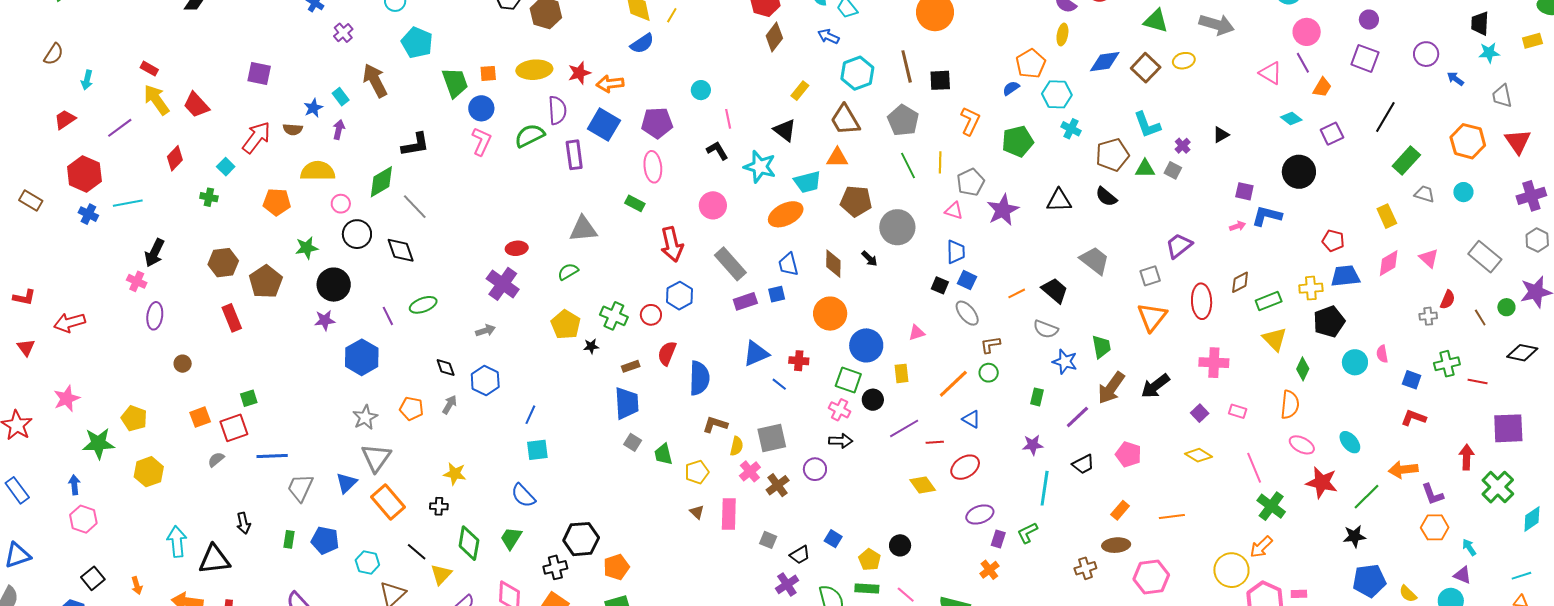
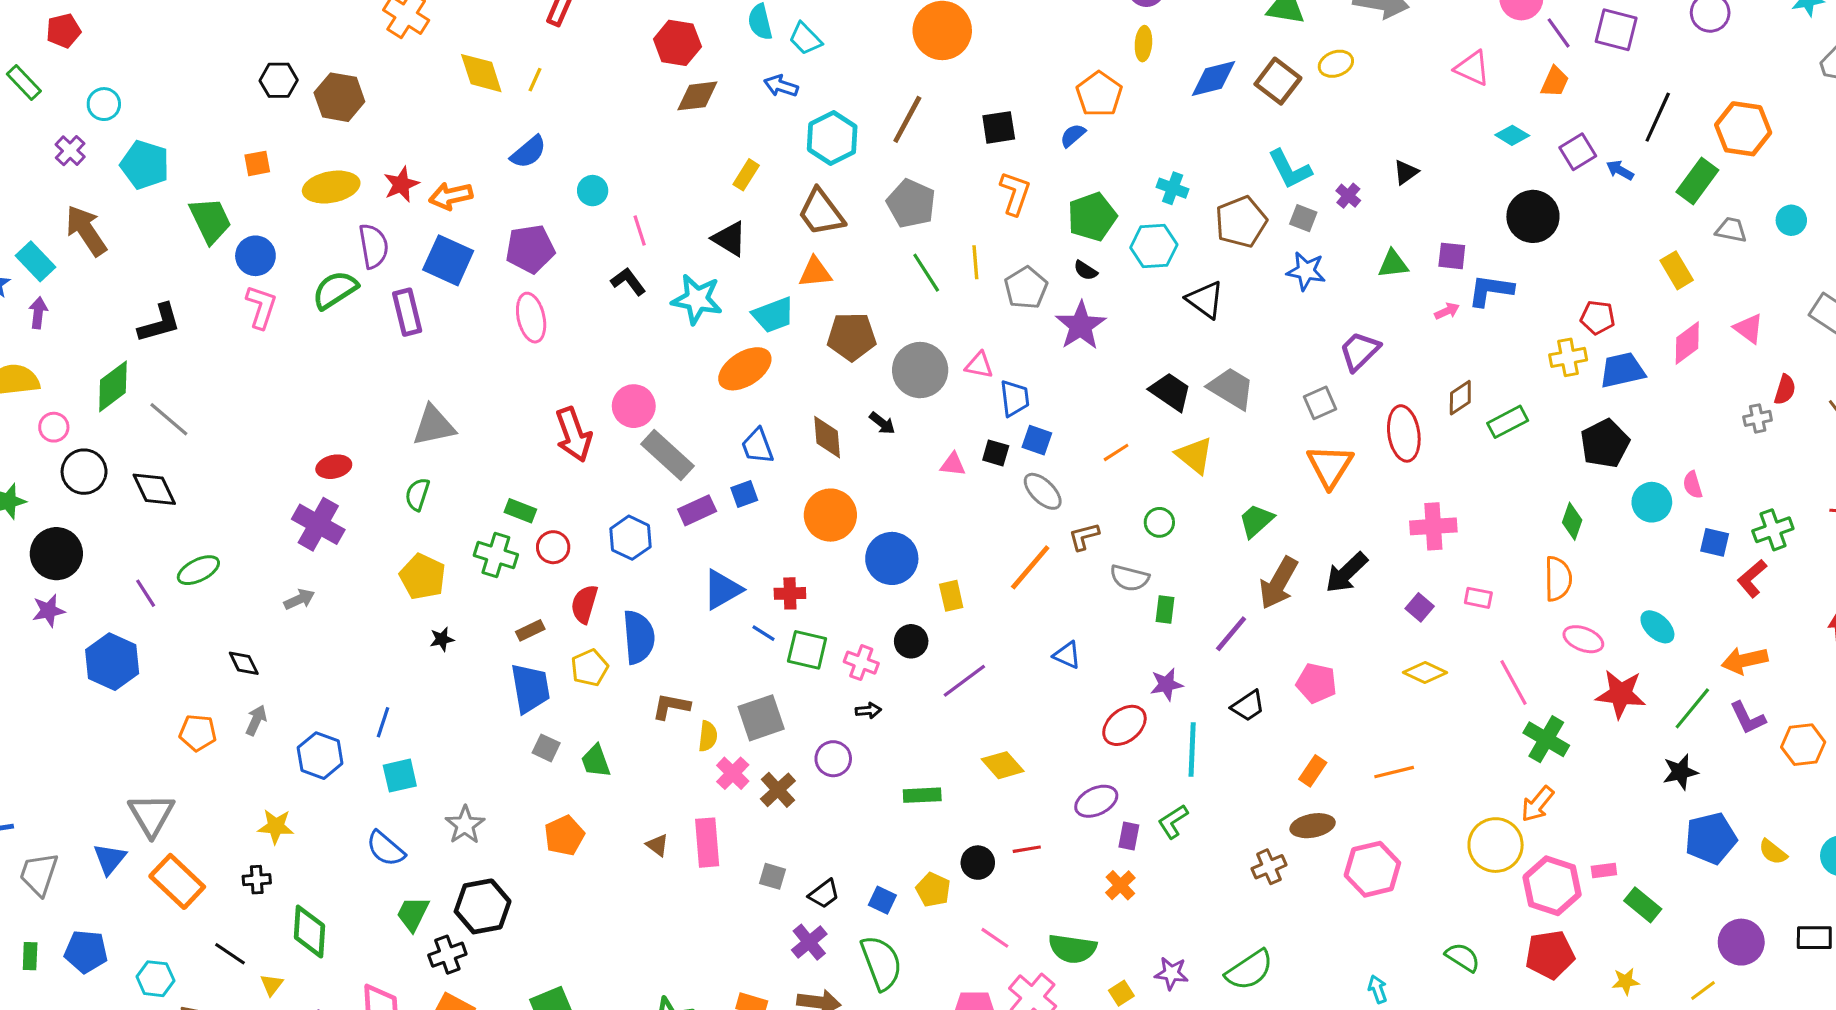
purple cross: (343, 33) -> (70, 151), moved
brown diamond: (774, 37) -> (697, 96), turned 52
blue semicircle: (642, 43) -> (528, 152), moved
purple line: (1303, 63) -> (1559, 33), moved
brown line: (907, 66) -> (907, 119), turned 48
orange square: (488, 73) -> (257, 163), moved
blue arrow: (1455, 79) -> (1620, 170), moved
black square: (940, 80) -> (999, 127), moved
cyan hexagon: (1057, 94) -> (1154, 246), moved
cyan rectangle: (341, 97) -> (35, 261), size x1.4
orange hexagon: (1468, 141) -> (1743, 129), moved
green triangle: (1145, 169) -> (1393, 264), moved
gray square: (1173, 170) -> (1303, 218), moved
black semicircle: (1106, 197) -> (1085, 270), moved, size x0.7
black triangle: (1059, 200) -> (1205, 300), moved, turned 44
green rectangle: (635, 203) -> (520, 511), moved
pink circle: (713, 205) -> (634, 406), moved
pink triangle: (954, 211) -> (979, 365), moved
green semicircle: (568, 272) -> (417, 494), turned -35
yellow cross: (1311, 288) -> (1568, 357), moved
black trapezoid: (1055, 290) -> (1171, 392), moved
blue hexagon: (679, 296) -> (631, 538), moved
gray semicircle: (1046, 329) -> (1130, 578), moved
pink triangle: (917, 333) -> (953, 464), moved, turned 30
yellow triangle: (1275, 339) -> (1195, 455), moved
black star: (591, 346) -> (442, 639), moved
green trapezoid: (1101, 347) -> (1256, 521), turned -115
blue star: (1065, 362) -> (1306, 271), moved
green cross: (1447, 364) -> (1773, 530), moved
green circle: (989, 373) -> (1159, 522), moved
green square: (848, 380) -> (807, 650), moved
blue square: (1412, 380) -> (1715, 542), moved
blue hexagon: (485, 381) -> (320, 756), moved
orange line: (953, 384) -> (1030, 567), moved
gray star: (365, 417) -> (465, 825), moved
red L-shape: (1414, 418) -> (1752, 578), turned -55
black arrow: (841, 441) -> (868, 710), size x0.7
red line: (935, 442) -> (1027, 849), moved
red ellipse: (965, 467) -> (1124, 725), moved
yellow pentagon: (697, 472) -> (590, 668), moved
purple L-shape: (1433, 494) -> (1748, 718), moved
green trapezoid: (511, 538) -> (413, 914), moved
blue square: (833, 539) -> (882, 900), moved
orange pentagon: (616, 567) -> (564, 836), moved
yellow triangle: (441, 574) -> (272, 985), size x0.7
green rectangle: (867, 589) -> (922, 795), moved

